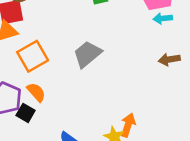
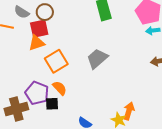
black square: (26, 113) -> (52, 104), turned -32

